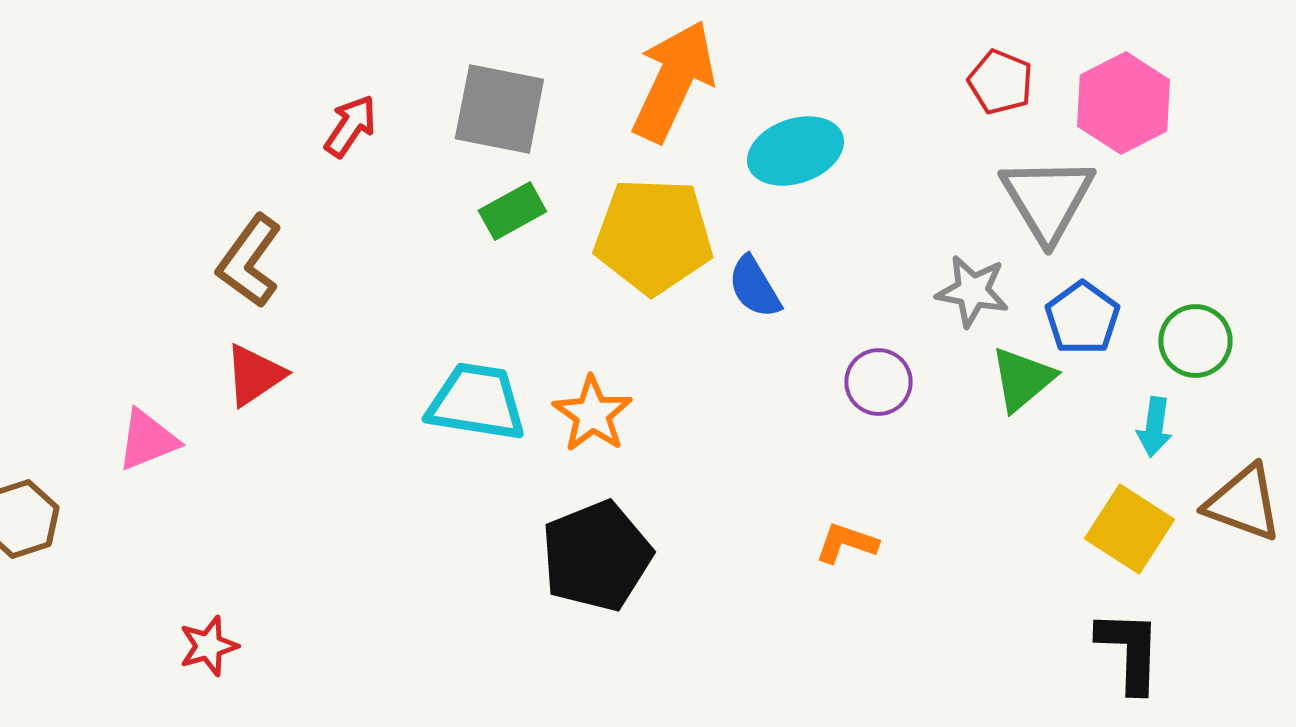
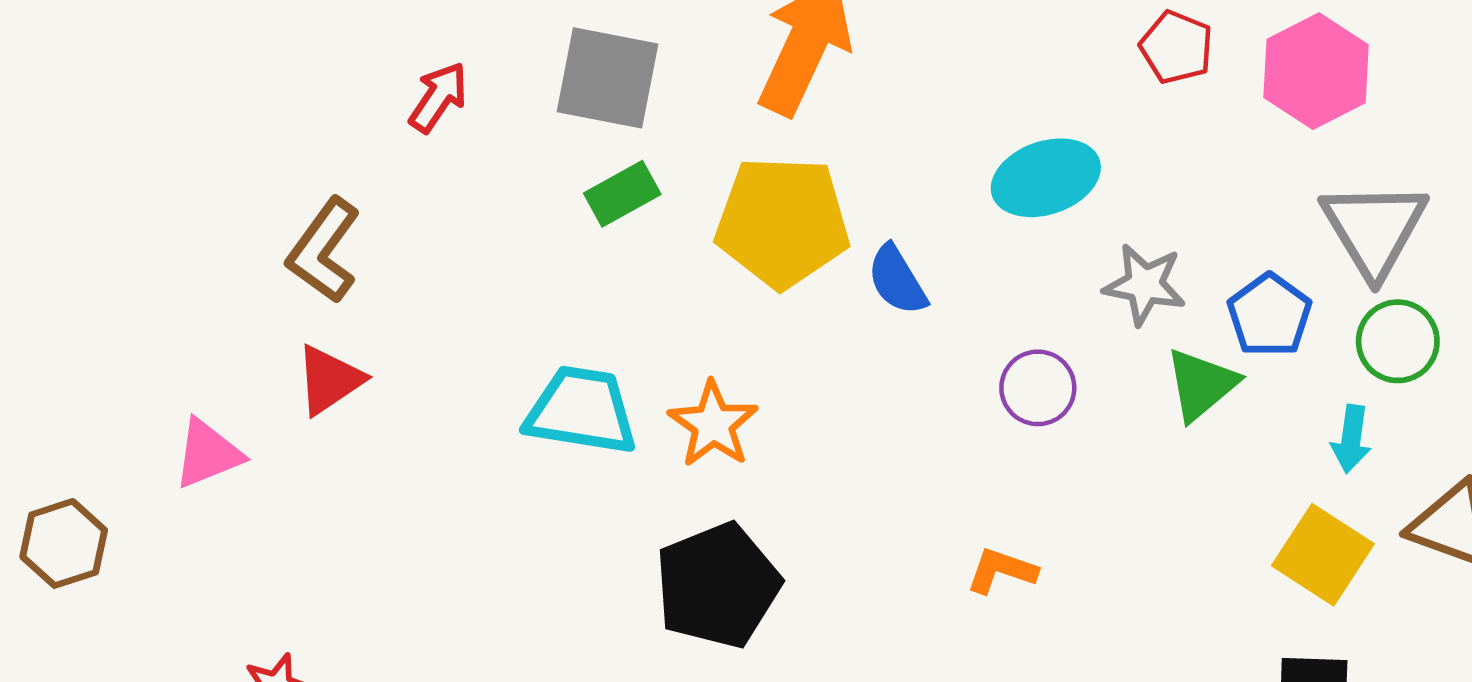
cyan ellipse: (795, 151) -> (1046, 178), moved
gray triangle: (1047, 199) -> (1374, 229), moved

